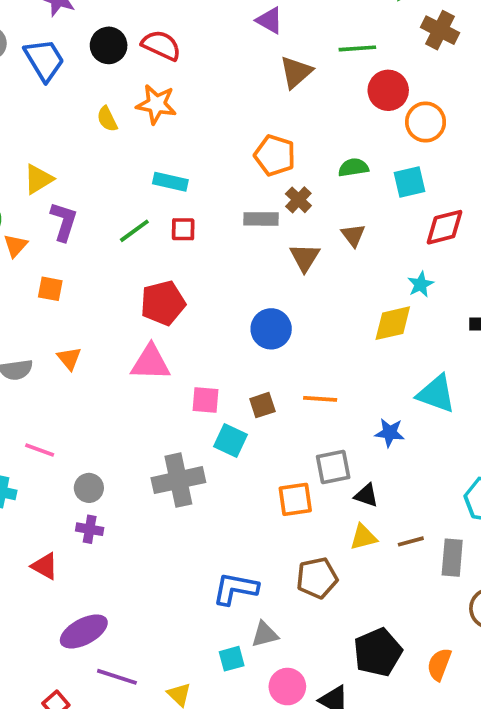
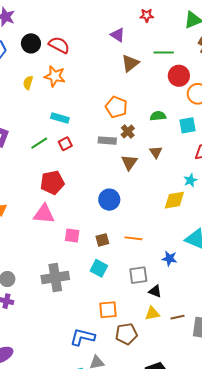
yellow semicircle: (107, 119) -> (28, 83), turned 40
red square: (183, 229) -> (65, 144), turned -32
cyan square: (231, 441) -> (99, 268), moved
orange square: (295, 499) -> (108, 310), moved

